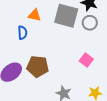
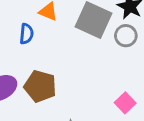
pink square: (86, 60) -> (125, 103), moved

